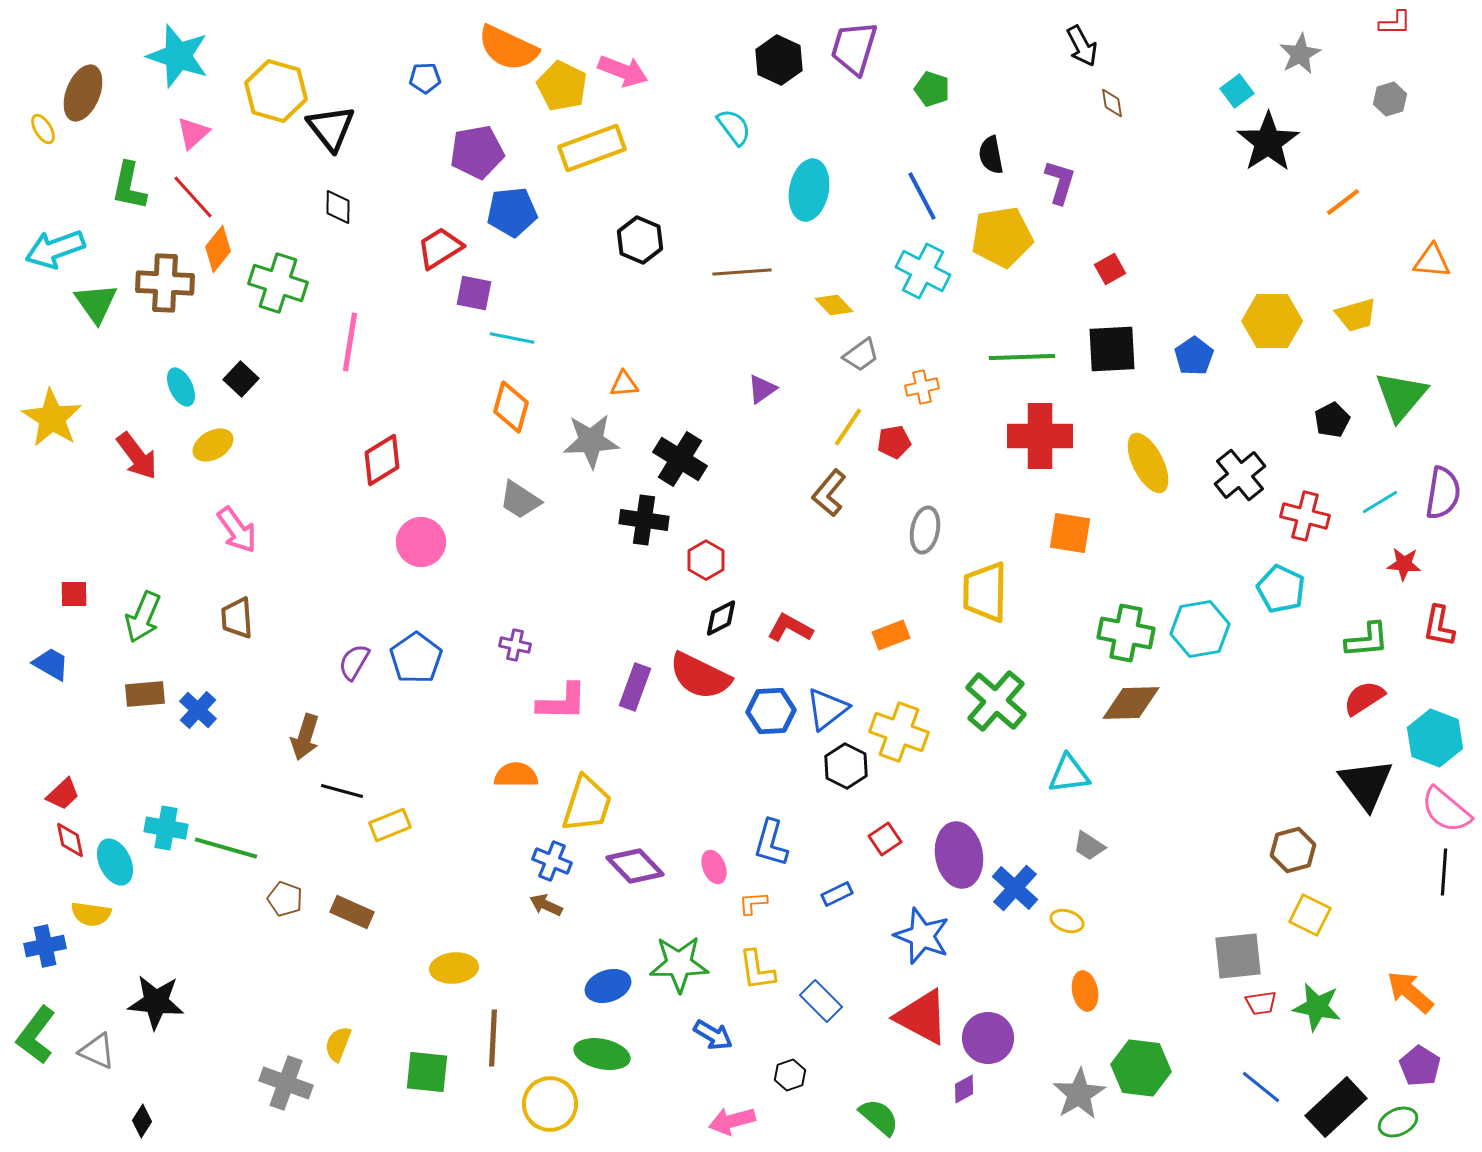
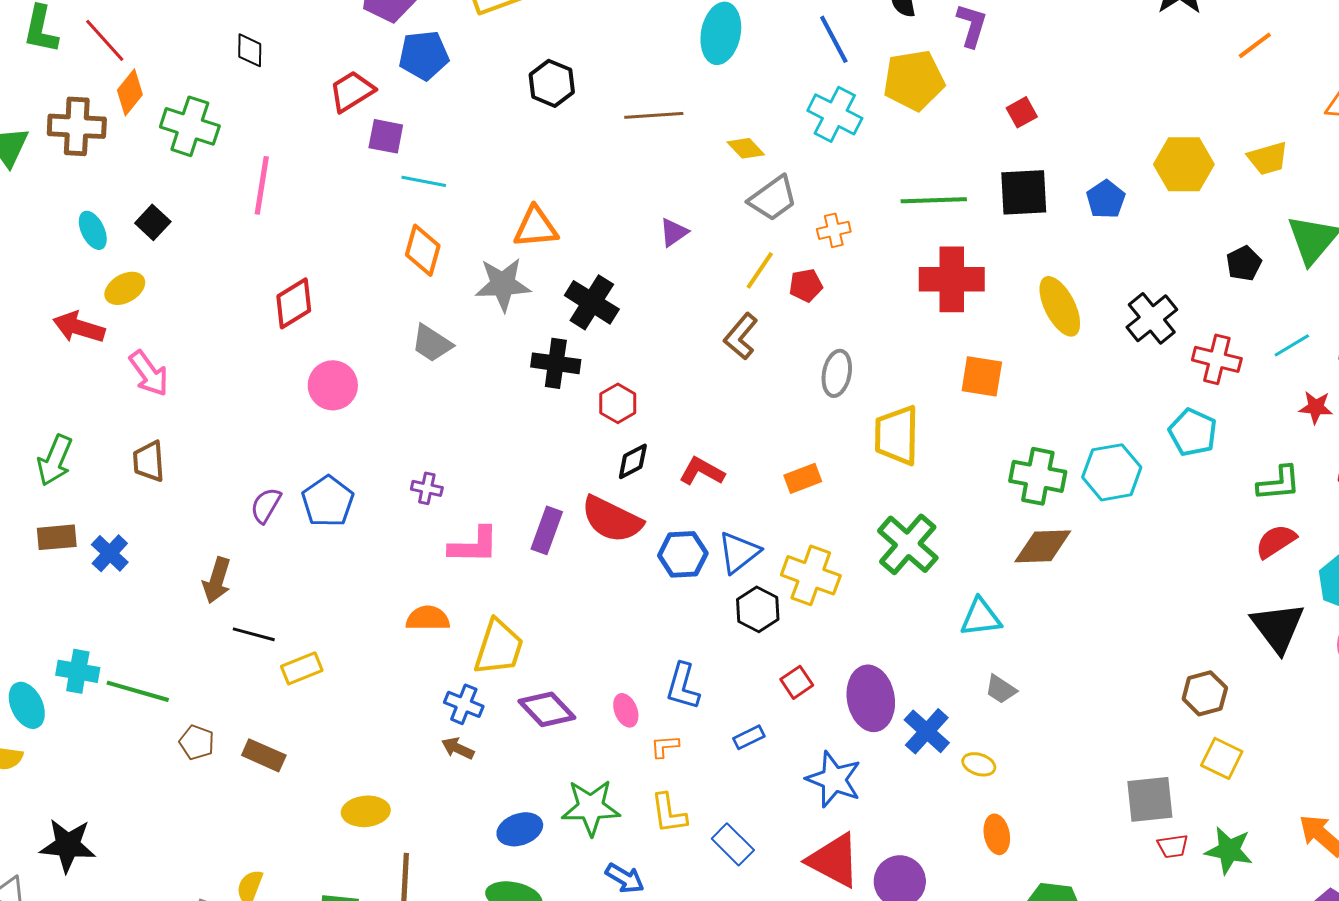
gray trapezoid: (861, 355) -> (773, 198), size x1.4
orange triangle: (624, 384) -> (536, 227), size x1.6
red arrow: (137, 456) -> (79, 327), moved, turned 144

